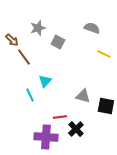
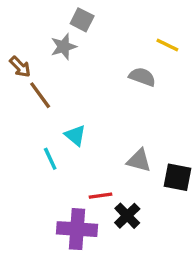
gray semicircle: (92, 28) -> (142, 77), moved
gray square: (58, 42) -> (82, 20), moved
yellow line: (104, 54) -> (167, 45), moved
cyan triangle: (45, 81) -> (75, 135), turned -32

